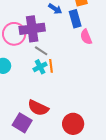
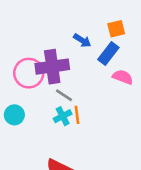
blue rectangle: (75, 19) -> (108, 54), turned 54
pink semicircle: (86, 37) -> (123, 77), turned 133

